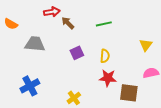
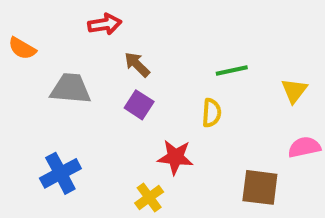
brown arrow: (68, 23) -> (137, 64), moved
green line: (104, 24) -> (232, 71), moved
purple square: (77, 53) -> (139, 105), moved, turned -32
red star: (108, 78) -> (175, 157), moved

